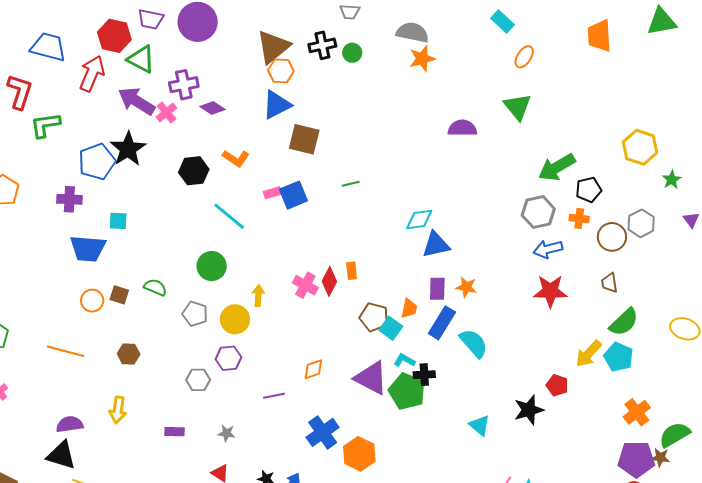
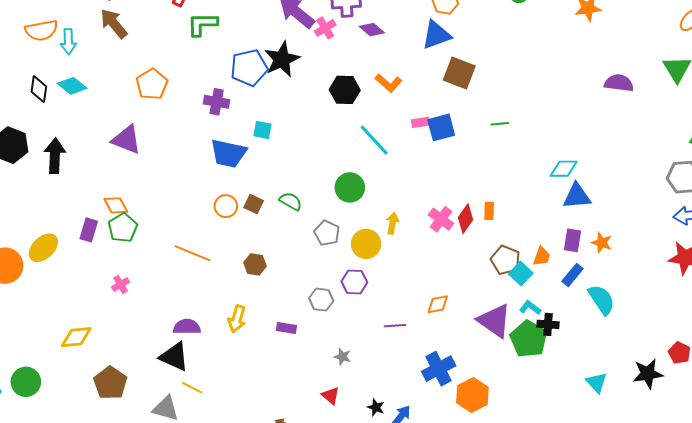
blue rectangle: (442, 323) -> (573, 275), size x0.7
purple rectangle: (175, 432) -> (286, 328), moved

